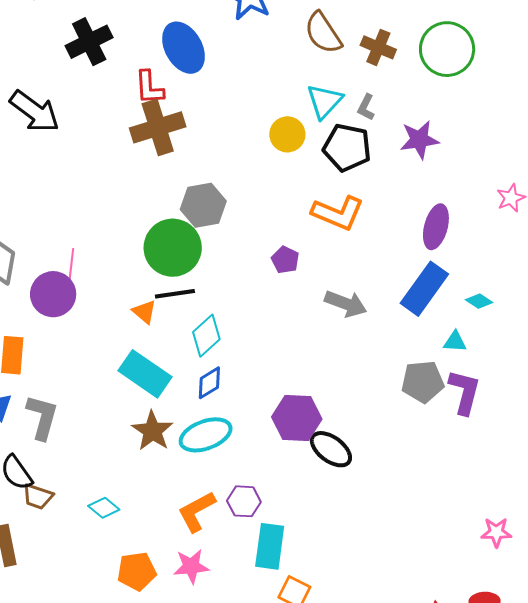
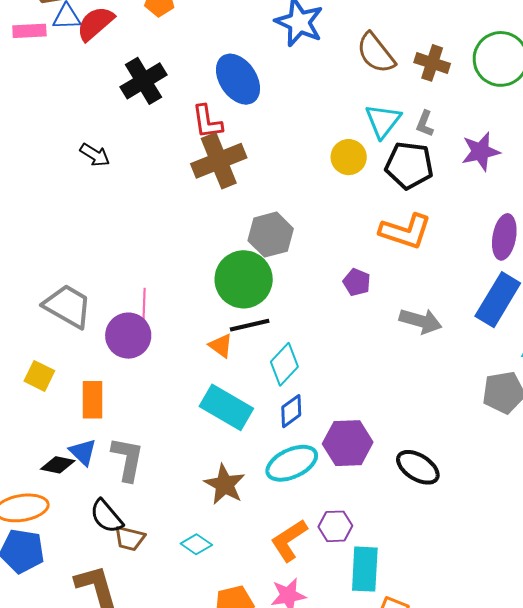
black arrow: (35, 111) -> (95, 155), size x0.6
purple hexagon: (297, 418) -> (348, 443), moved
brown star: (152, 431) -> (225, 485), moved

